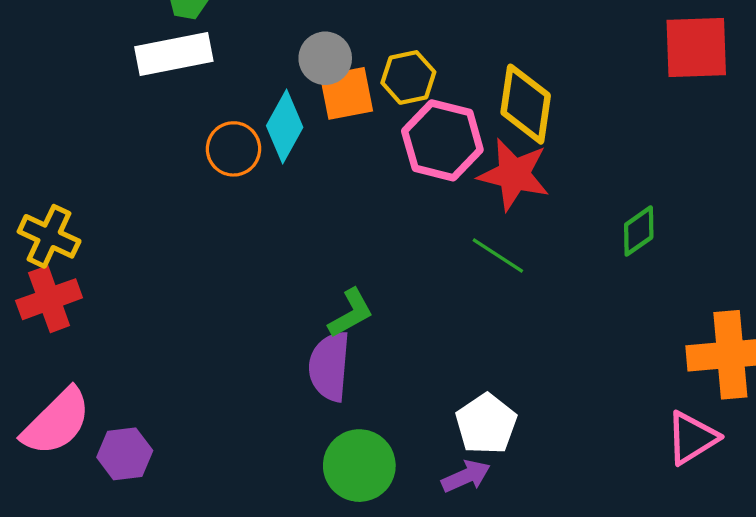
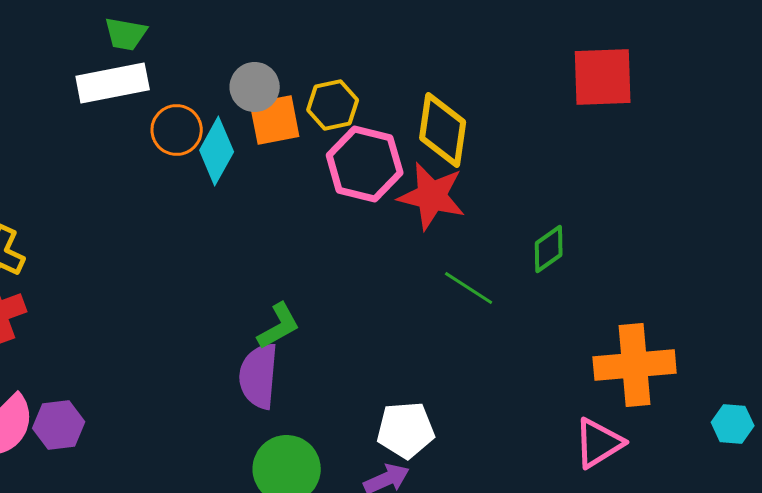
orange circle: (233, 149) -> (177, 130), moved
green line: (498, 256) -> (469, 288), moved
white pentagon: (486, 424) -> (406, 430), turned 30
purple hexagon: (125, 454) -> (59, 425), moved

